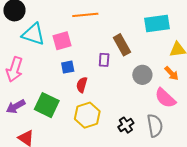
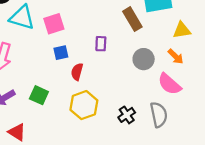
brown rectangle: (122, 45) -> (132, 19), moved
green square: (47, 105) -> (39, 95), size x0.7

